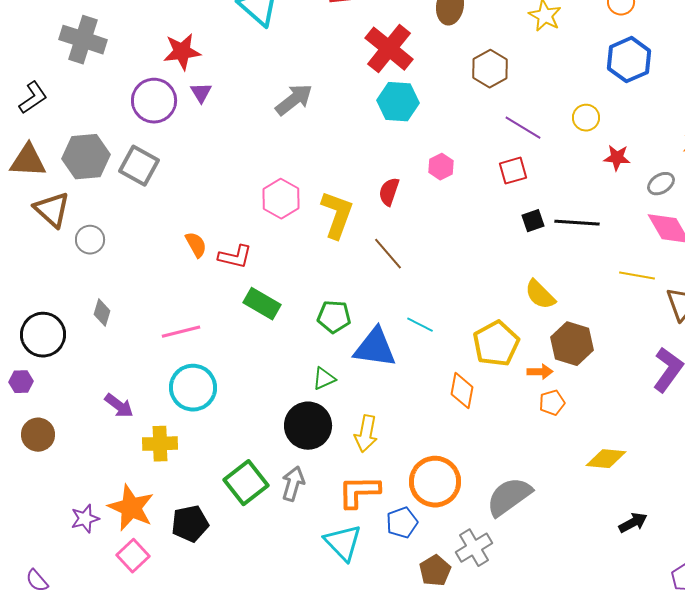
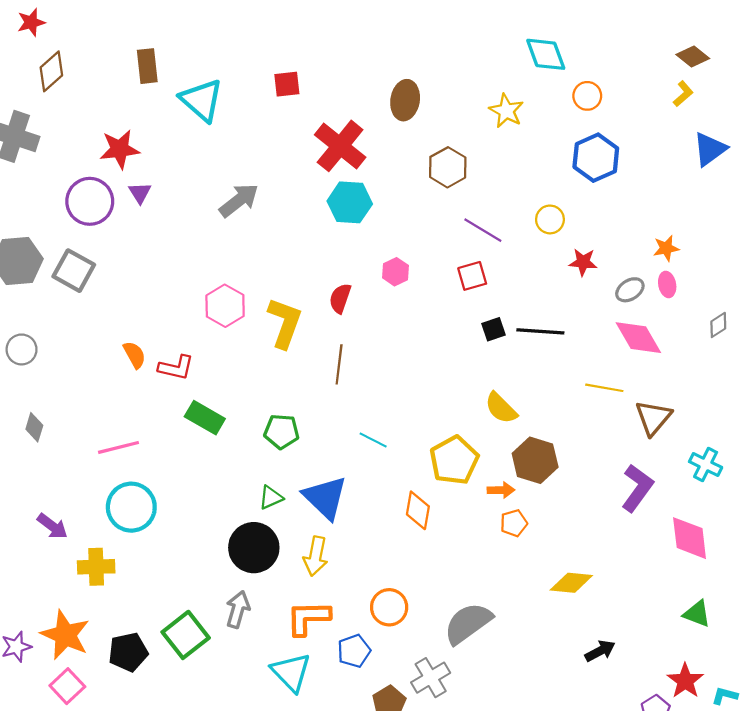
brown line: (388, 254) -> (339, 364), turned 48
blue triangle: (375, 348) -> (325, 498), moved, turned 36
orange circle: (435, 482) -> (389, 607), size x0.7
green square: (246, 483) -> (186, 635), moved

